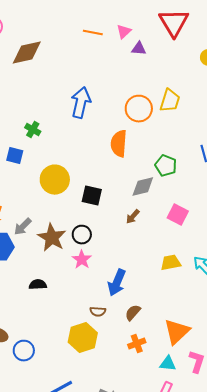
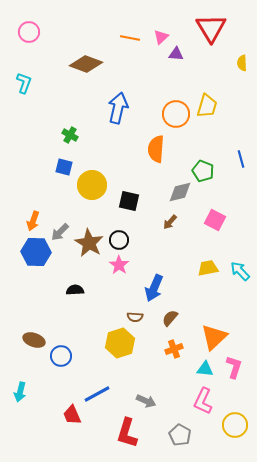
brown diamond: (27, 53) -> (86, 64), moved, turned 32
blue square: (15, 156) -> (64, 167), moved

